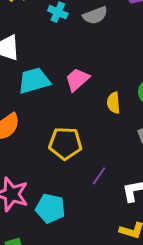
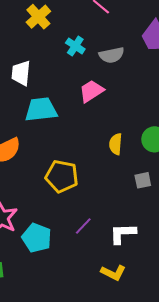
pink trapezoid: (77, 79) -> (91, 91), moved
purple line: (99, 176) -> (83, 226), moved

